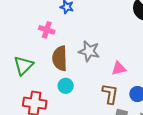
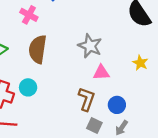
gray star: (89, 51) -> (90, 46), moved
cyan circle: (66, 86) -> (28, 87), moved

